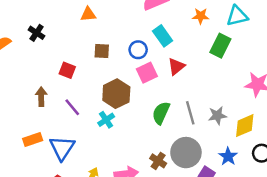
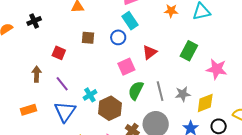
black cross: (37, 33) -> (34, 21), turned 32
cyan rectangle: (163, 36) -> (130, 21), moved
green rectangle: (220, 46) -> (189, 51), moved
pink square: (147, 73) -> (126, 67), moved
brown hexagon: (116, 94) -> (110, 108), moved
blue triangle: (62, 148) -> (65, 112), moved

